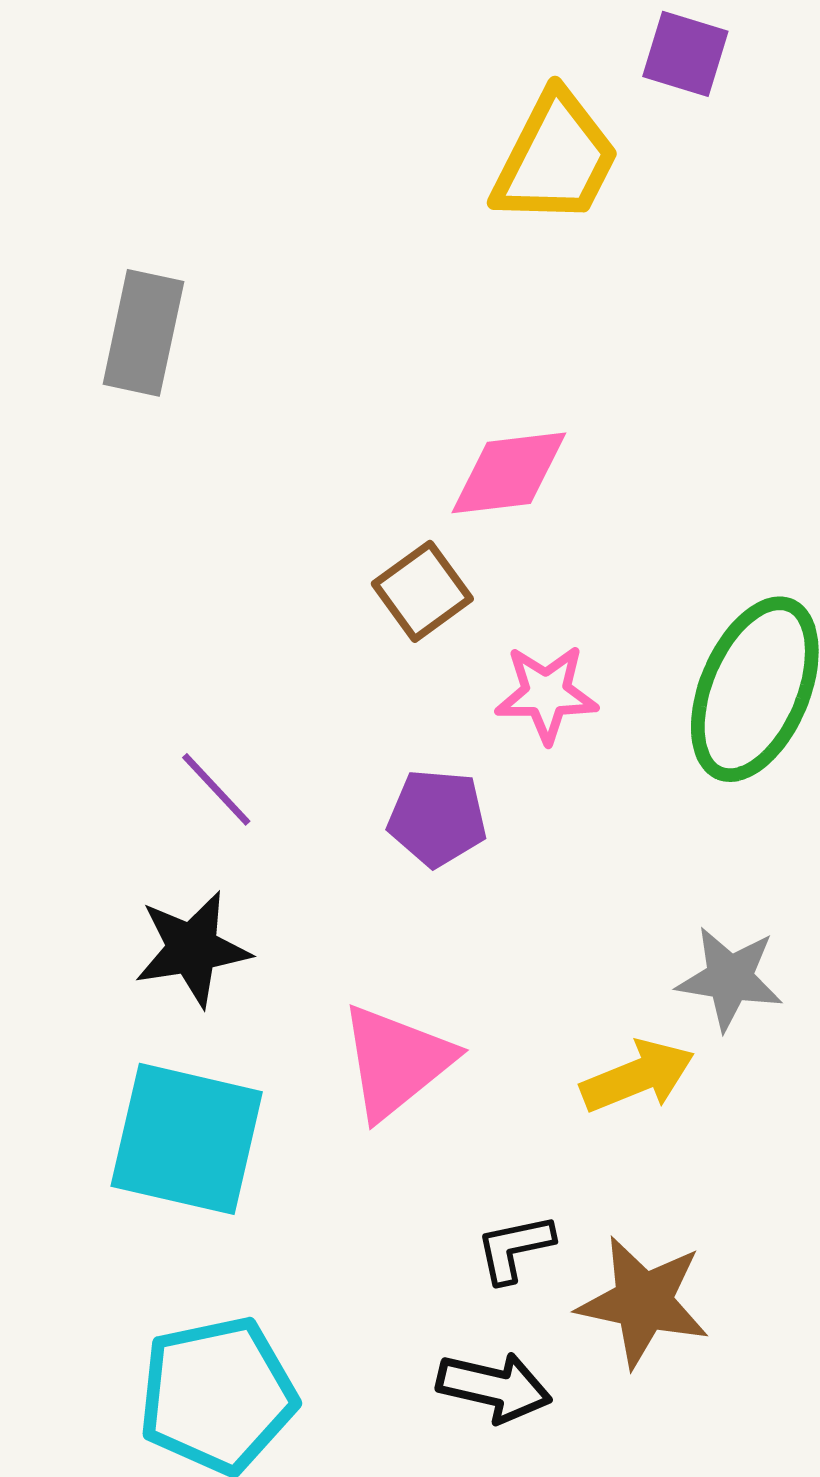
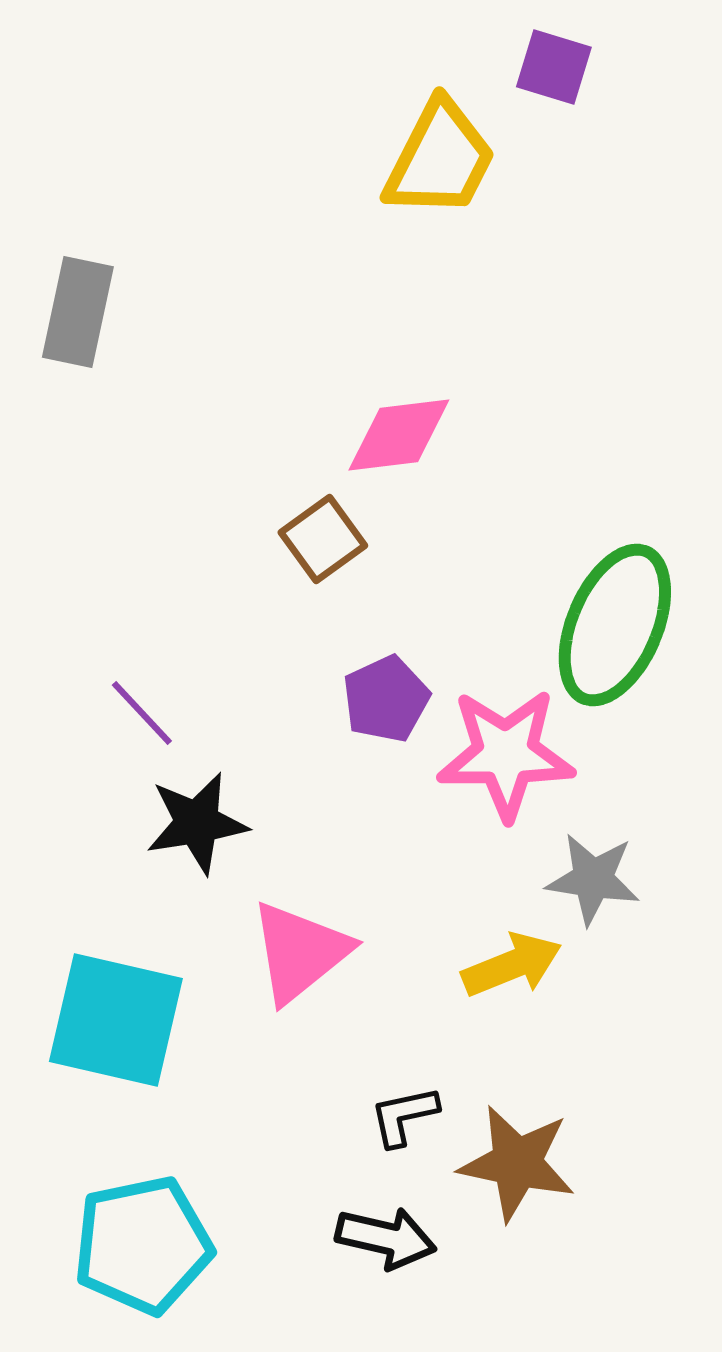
pink star: (546, 694) -> (506, 754), moved, size x1.5
purple pentagon: (437, 818) -> (386, 699), moved, turned -30
black star: (192, 949) -> (197, 823), moved

